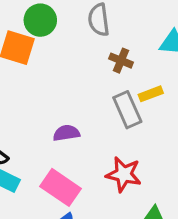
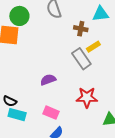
brown cross: (121, 61) -> (81, 29), moved
pink rectangle: (60, 187) -> (51, 113), size x0.7

